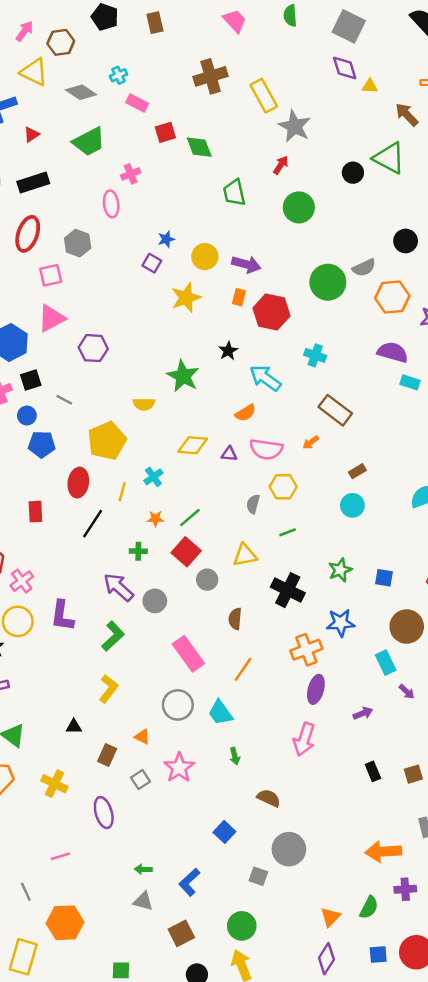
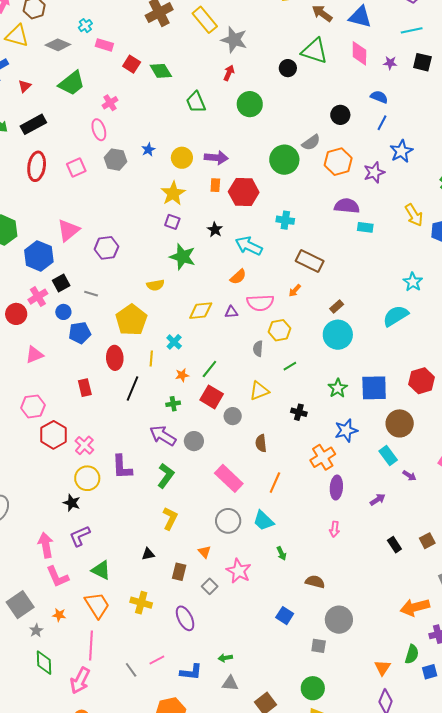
red square: (165, 132) -> (132, 64), turned -30
gray hexagon: (78, 243) -> (115, 160), moved
purple square: (152, 263) -> (172, 222), moved
pink square: (51, 275) -> (76, 167), moved
cyan circle: (352, 505) -> (338, 335), size x1.5
blue square: (384, 578) -> (374, 388), size x1.8
black cross: (288, 590) -> (299, 412), size x0.6
orange triangle: (142, 737) -> (204, 552), turned 32
pink arrow: (304, 739) -> (335, 529), size x0.6
blue L-shape: (189, 882) -> (191, 672), moved, turned -120
gray line: (26, 892) -> (131, 670), moved
blue square: (378, 954) -> (430, 672), moved

